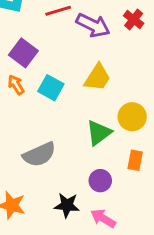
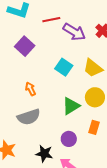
yellow trapezoid: (97, 78) -> (93, 68), moved, turned 90
orange arrow: (16, 85) -> (30, 89), moved
cyan square: (51, 88) -> (64, 67), moved

